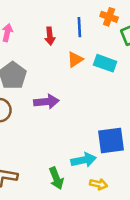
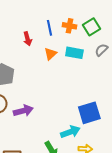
orange cross: (109, 17) -> (69, 26), moved
purple arrow: (46, 102) -> (23, 111), moved

